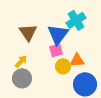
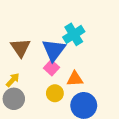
pink square: (56, 50) -> (52, 68), turned -32
yellow circle: (63, 66) -> (55, 93), moved

